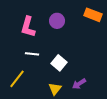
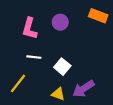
purple arrow: (79, 84) -> (83, 89), size x1.5
yellow triangle: (55, 89) -> (58, 94), turned -48

